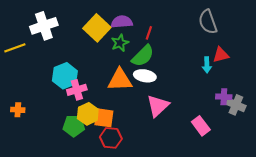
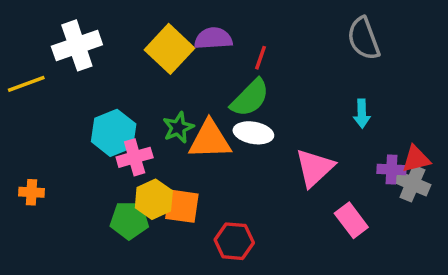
green star: (120, 43) -> (178, 128), moved
red triangle: (221, 55) -> (416, 159), moved
pink triangle: (158, 106) -> (315, 168), moved
red hexagon: (111, 138) -> (234, 241), moved

